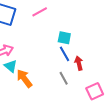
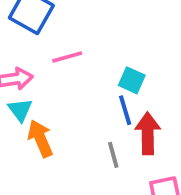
pink line: (40, 12) -> (67, 57), moved
red arrow: (79, 63) -> (148, 133), size x1.5

